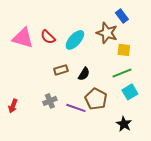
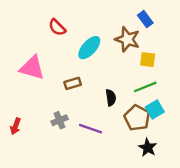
red semicircle: (48, 37) -> (57, 27), moved
pink triangle: (23, 38) -> (32, 68), moved
black semicircle: (84, 74) -> (111, 98), moved, turned -40
brown pentagon: (96, 99) -> (137, 118), moved

